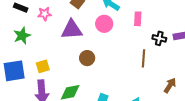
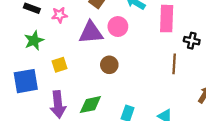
pink rectangle: (138, 19) -> (167, 19), size x1.6
pink circle: (104, 24) -> (118, 27), moved
yellow square: (43, 66) -> (59, 65), moved

